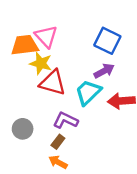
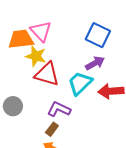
gray circle: (23, 129) -> (13, 106), moved

